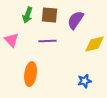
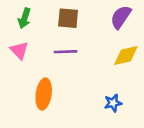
green arrow: (28, 15) -> (24, 18), moved
purple semicircle: (76, 20) -> (121, 17), moved

